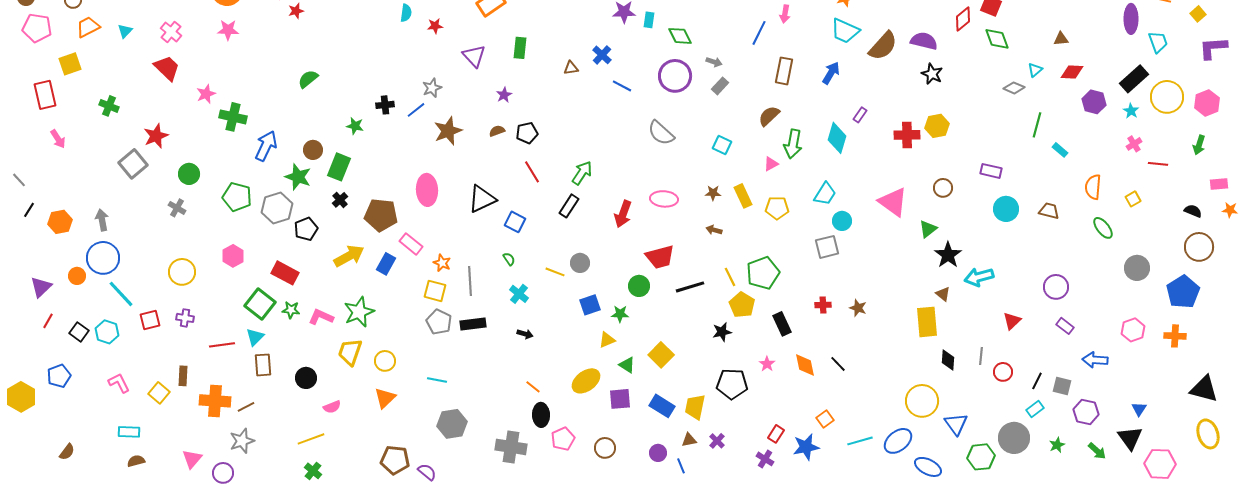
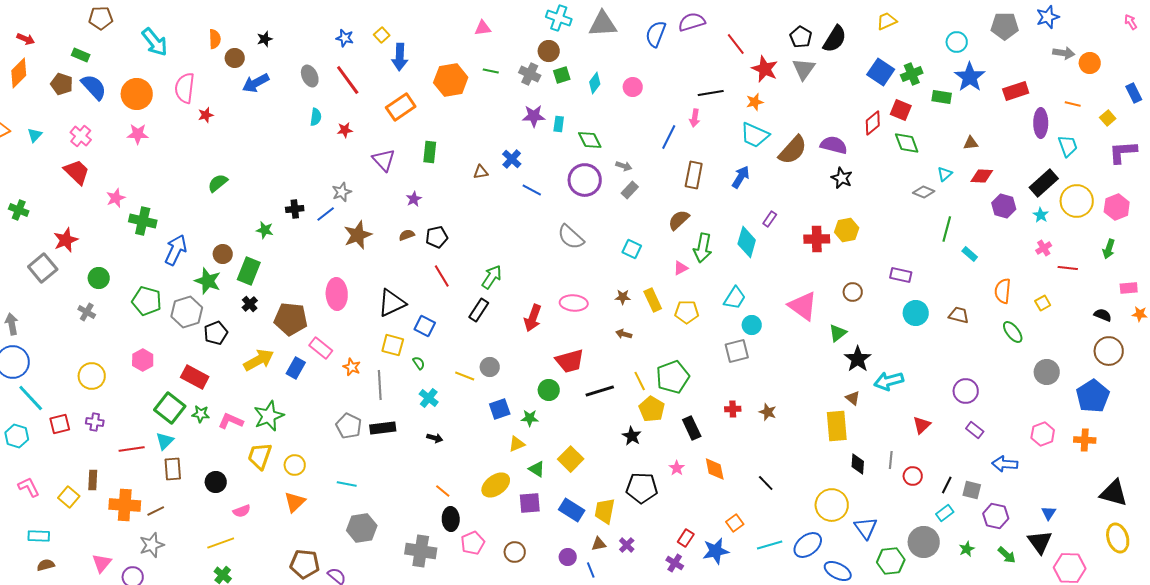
yellow square: (435, 291) -> (393, 345), moved
black star: (722, 332) -> (632, 436), turned -30
black line: (838, 364) -> (766, 483), moved

